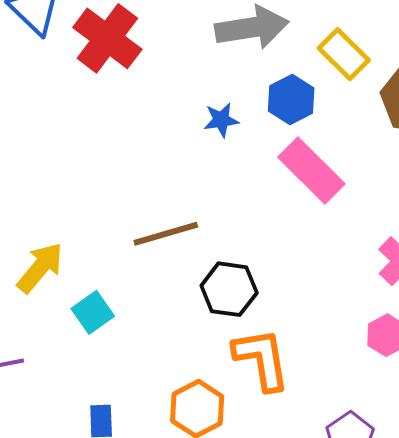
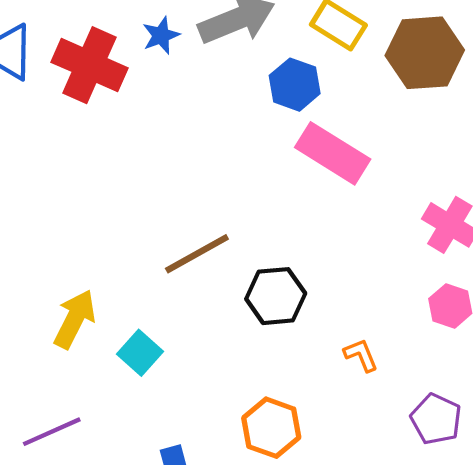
blue star: (221, 120) -> (161, 35), moved
orange L-shape: (262, 359) -> (361, 355), moved, size x0.5

